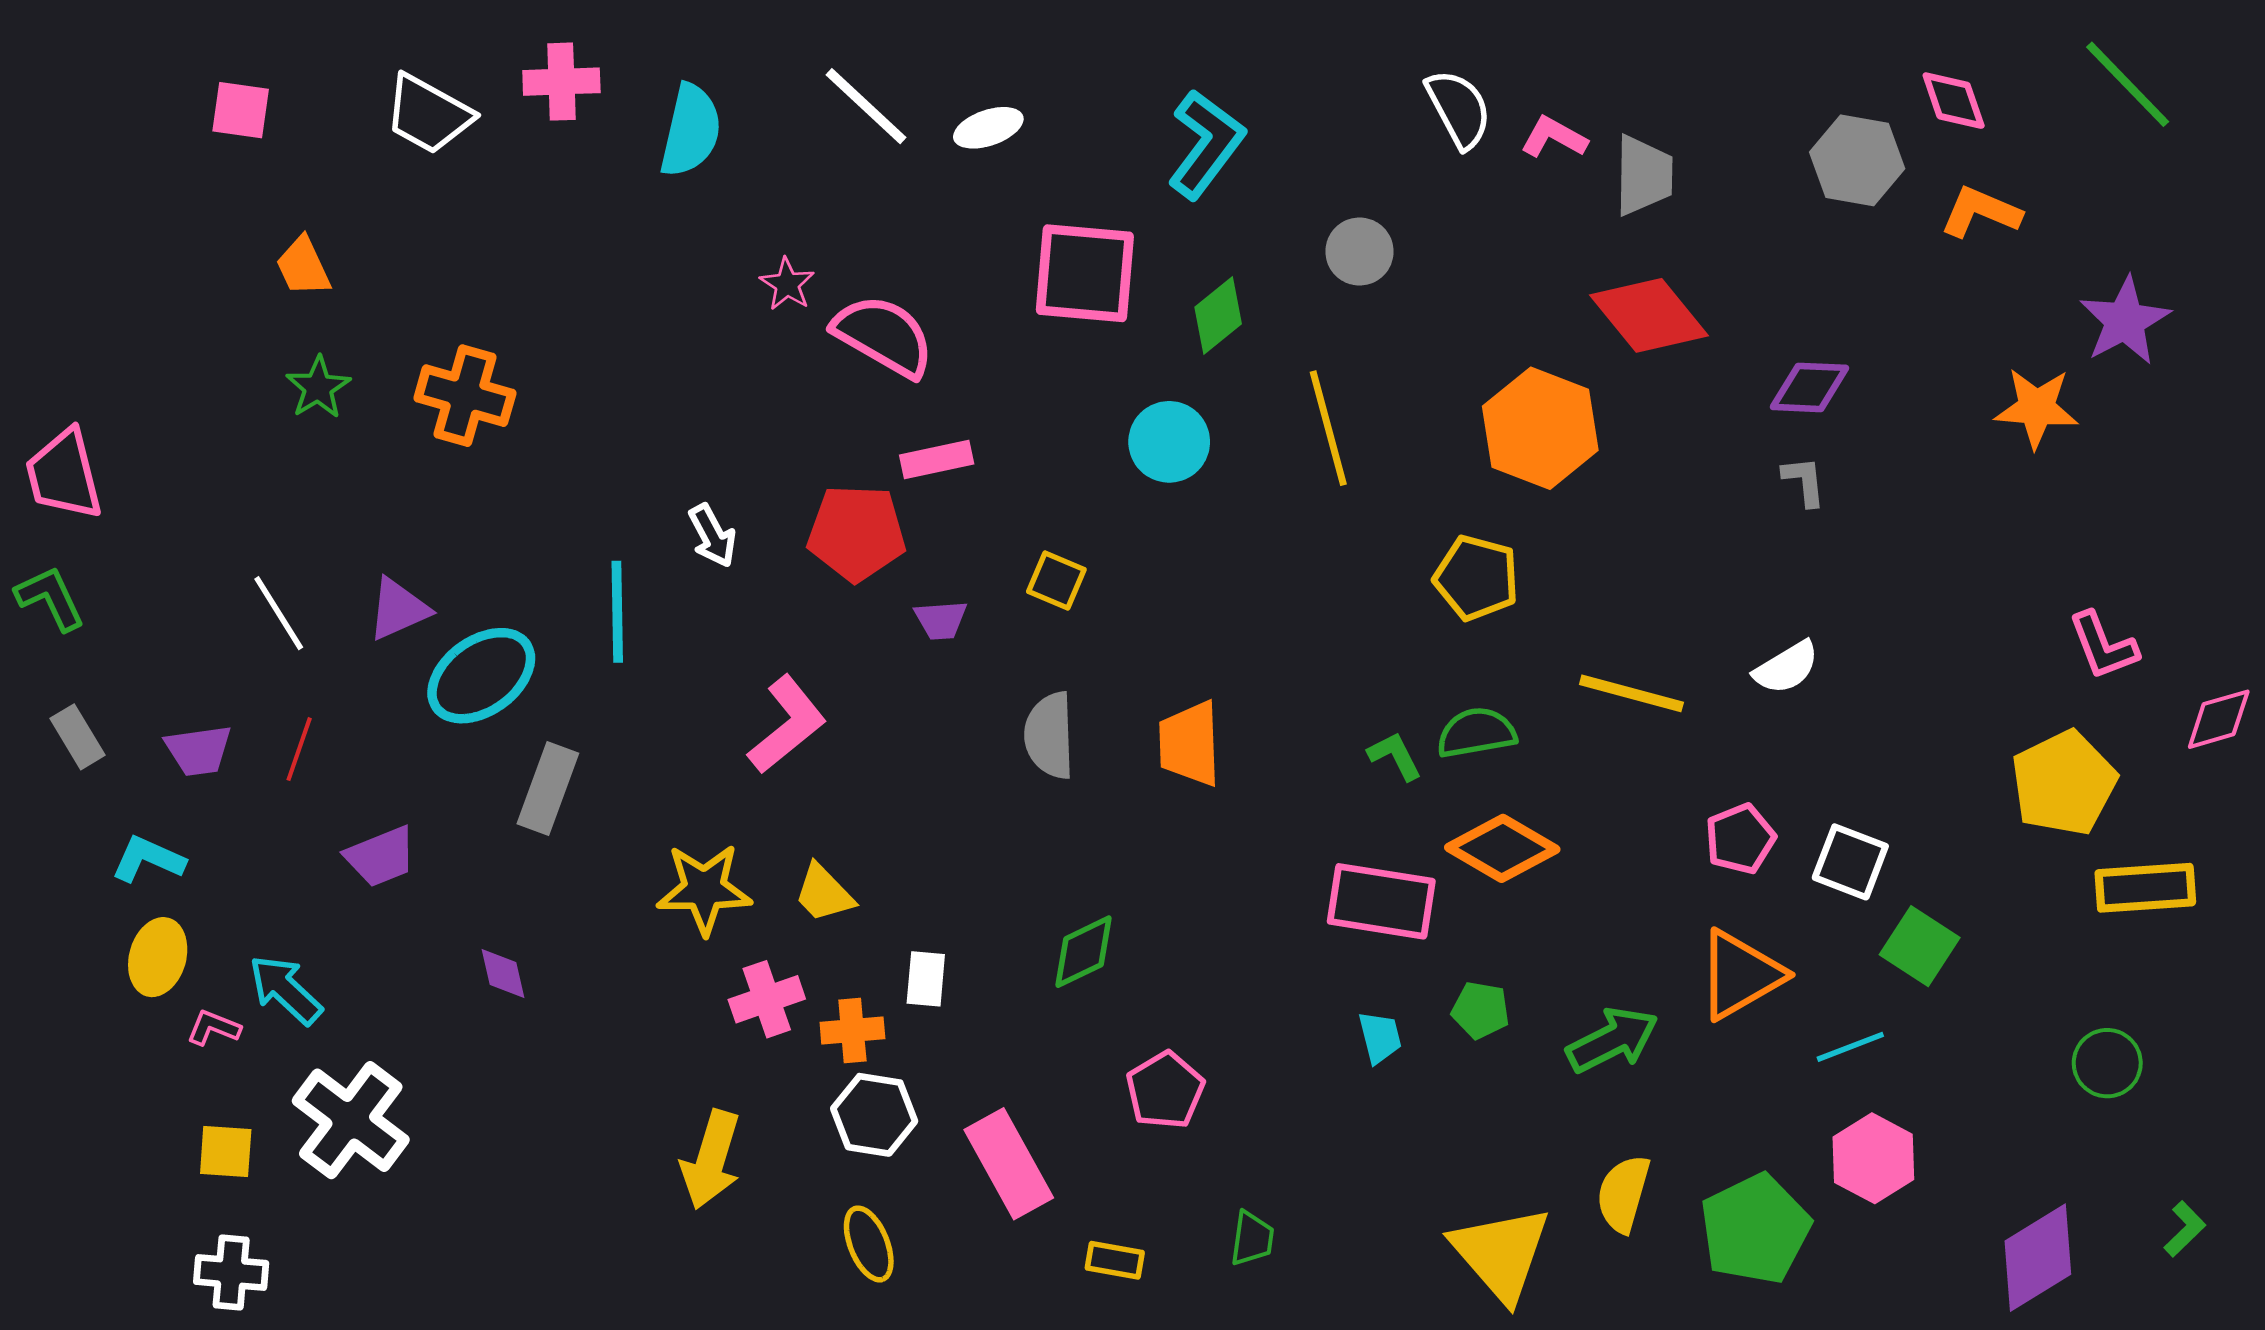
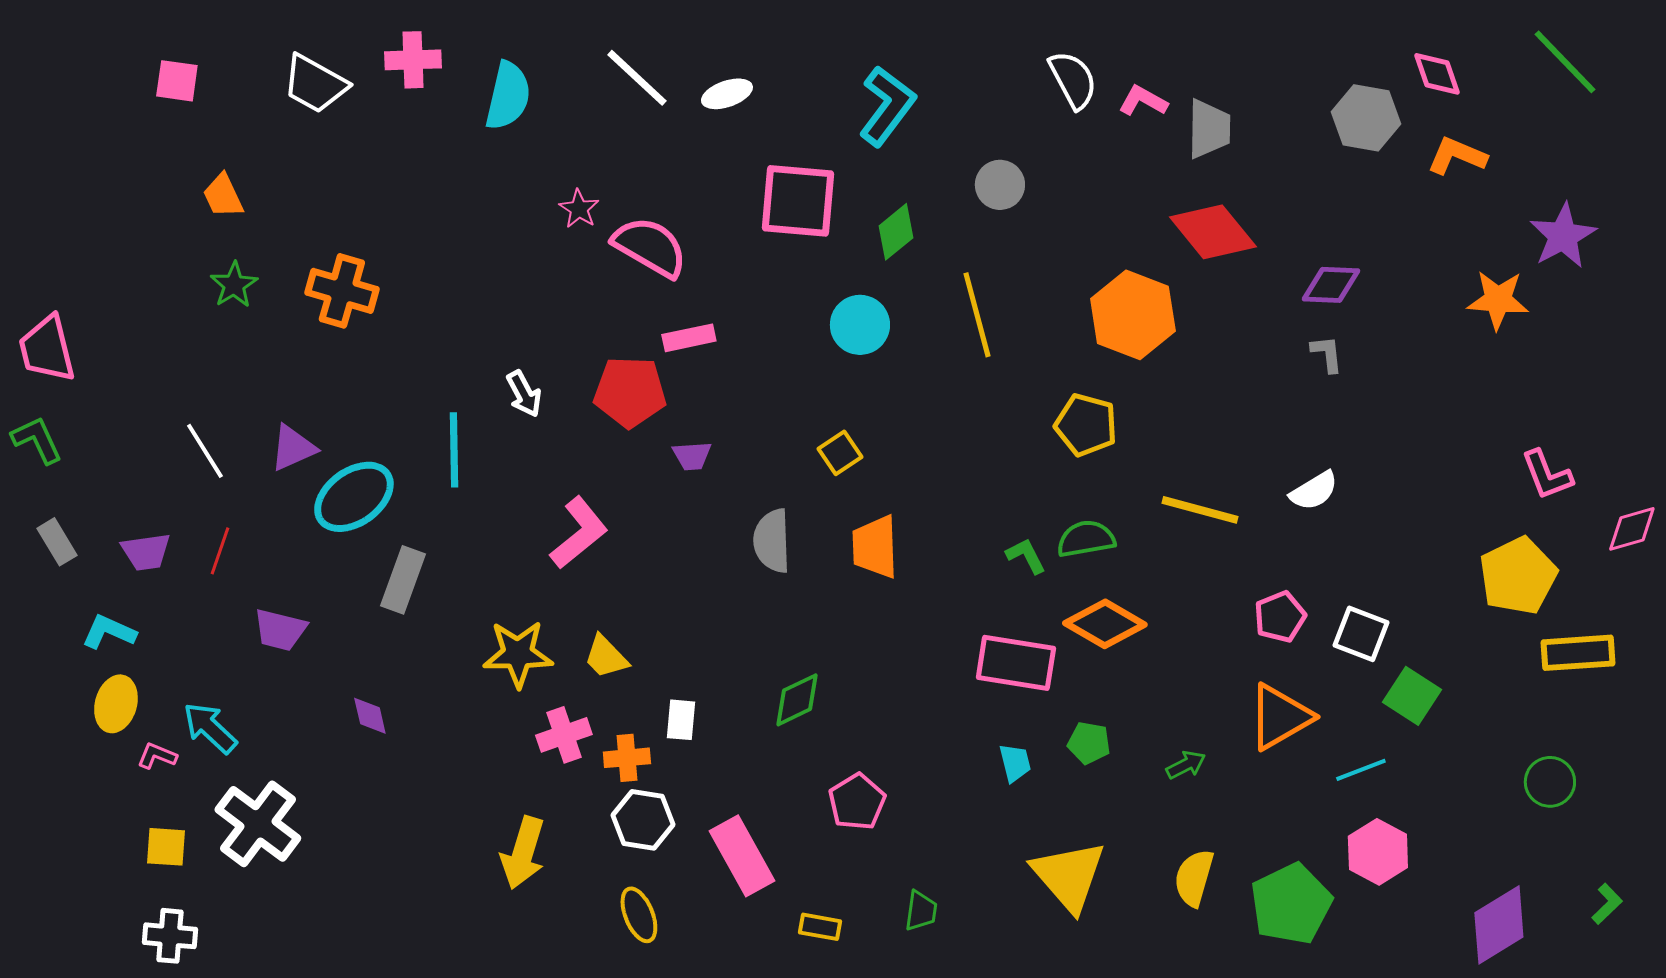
yellow square: (1056, 581) -> (840, 453), moved, turned 33
purple trapezoid: (381, 856) -> (280, 630), turned 36
green arrow: (1612, 1040) -> (1186, 765), size x0.6
yellow triangle: (1501, 1253) -> (1069, 876), moved

